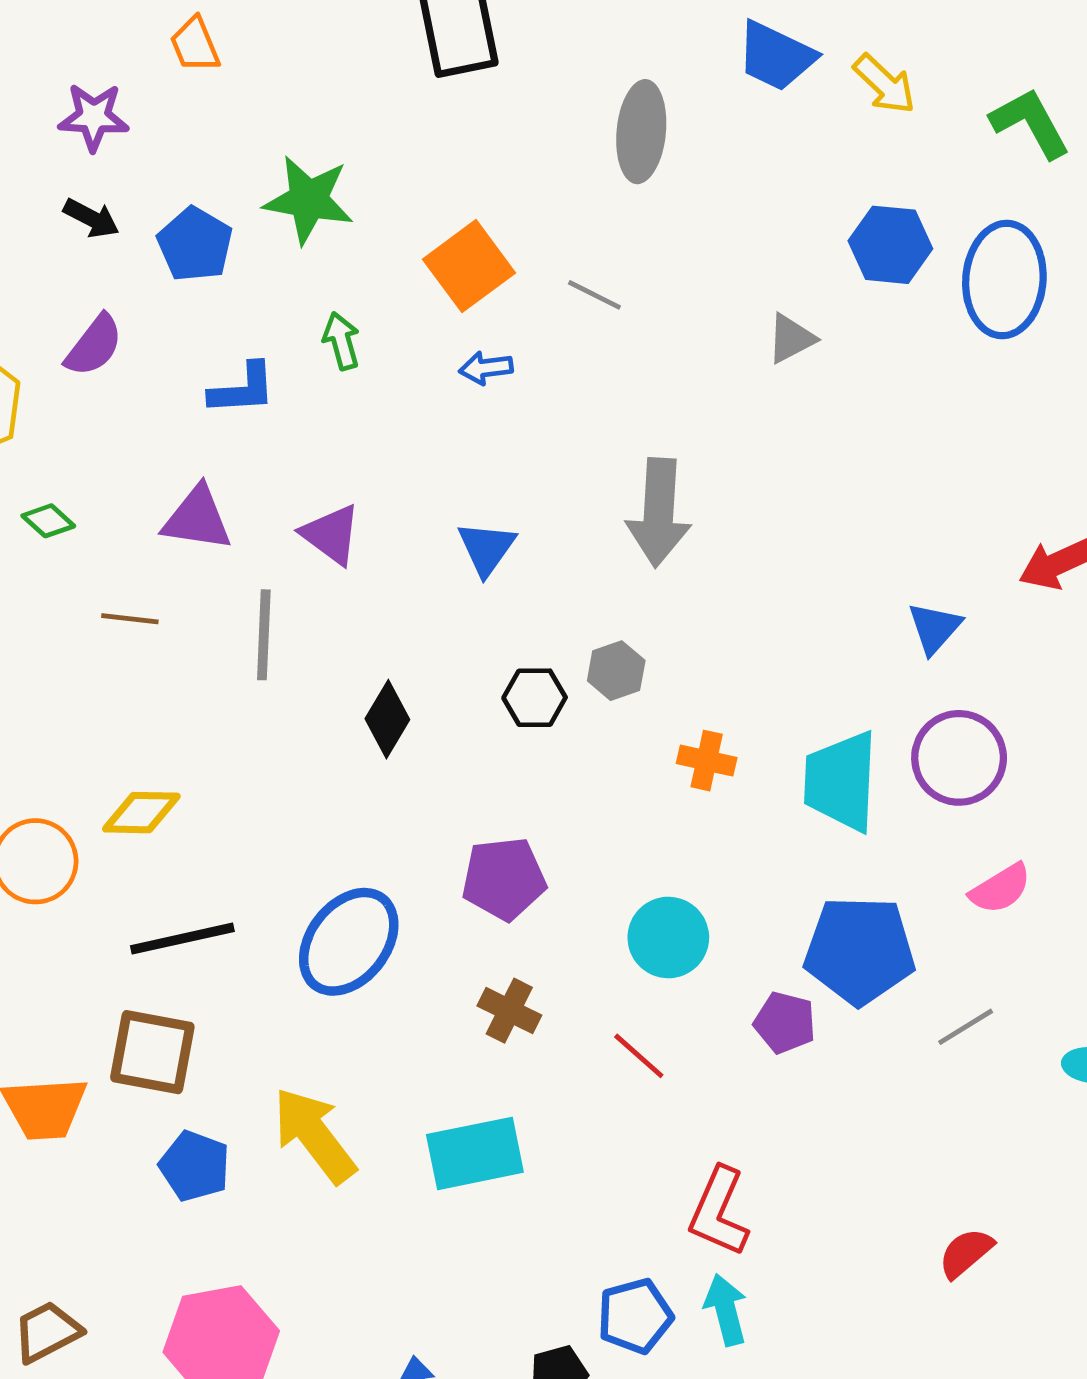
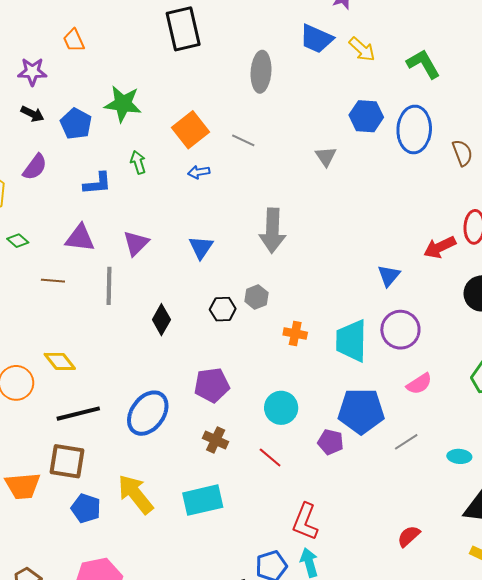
gray triangle: (791, 339) -> (326, 156), turned -35
purple triangle: (331, 534) -> (136, 243), turned 40
yellow diamond: (141, 813) -> (60, 361), turned 52

